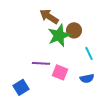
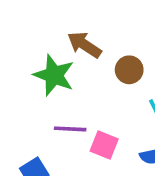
green star: (59, 35) -> (54, 75), moved, turned -30

